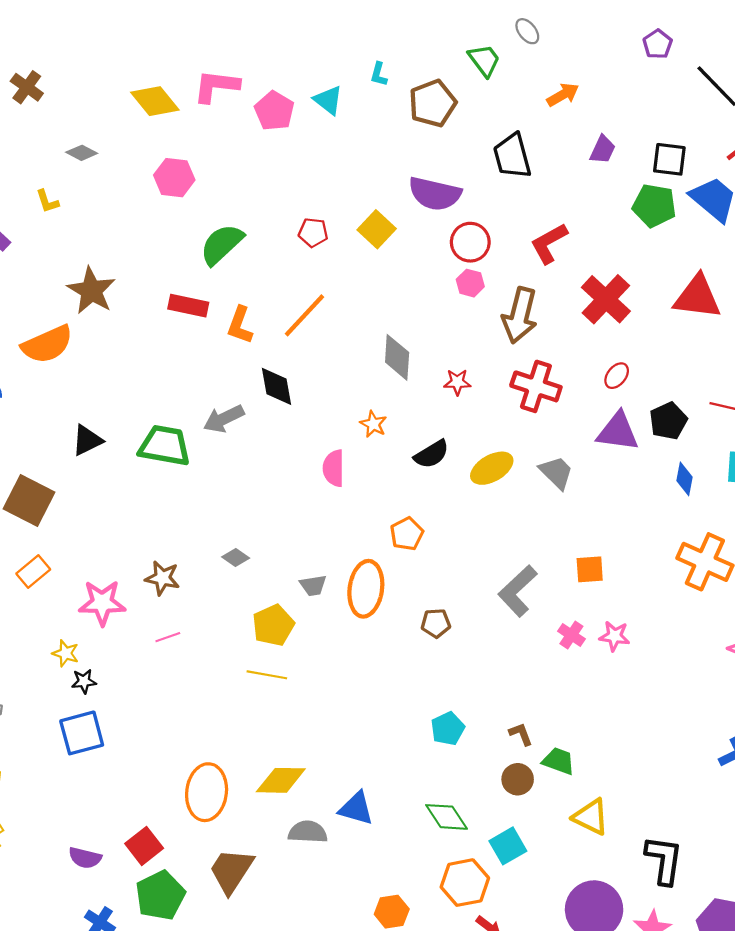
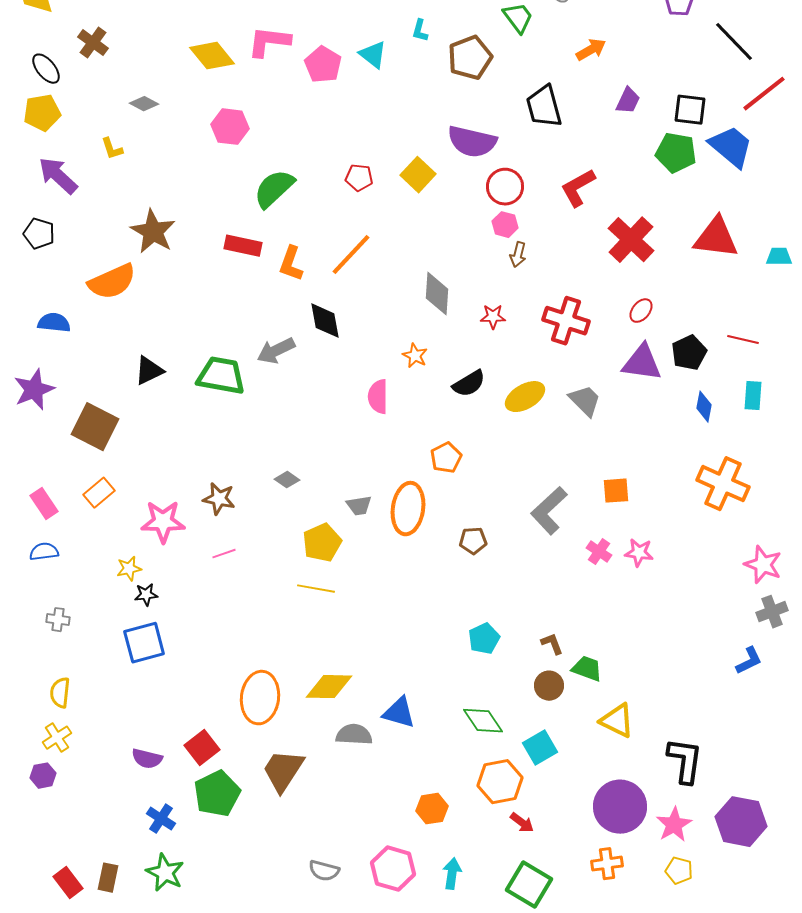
brown arrow: (520, 315) -> (518, 255), moved, size x0.5
yellow star: (66, 653) -> (129, 569), turned -30

